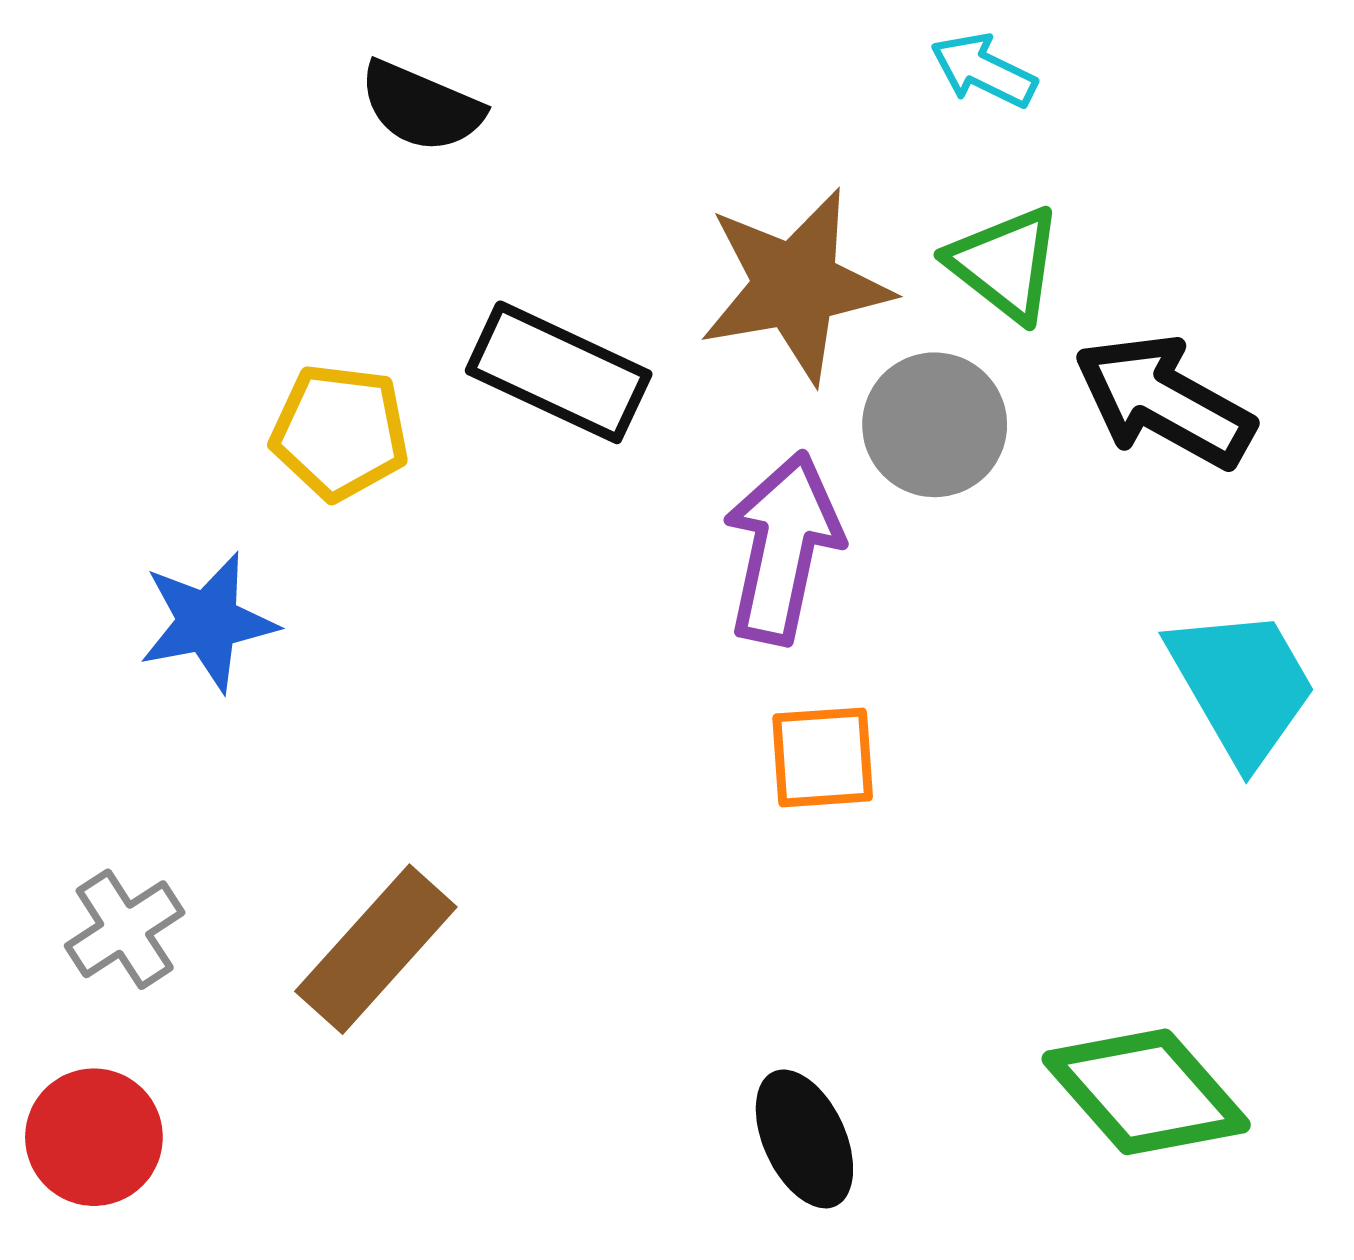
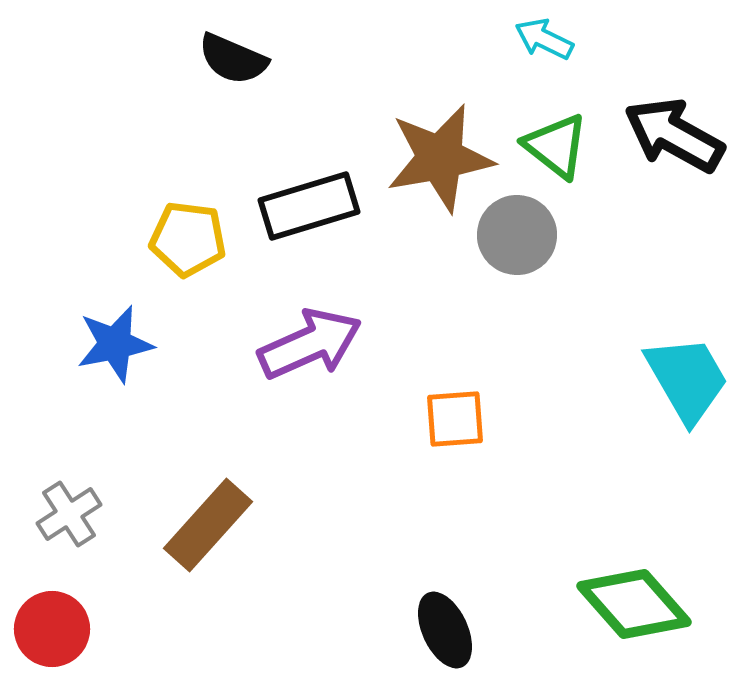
black rectangle: (559, 372) -> (309, 206), turned -42
black arrow: (1164, 401) -> (674, 135), moved
purple arrow: (783, 548) -> (310, 344), moved, turned 54

